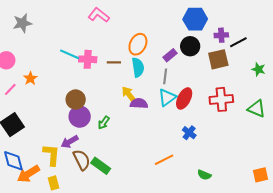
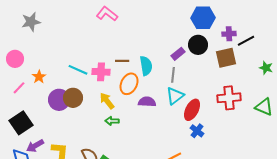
orange ellipse: (138, 44) -> (129, 84), moved
cyan line: (70, 54) -> (78, 70), moved
pink cross: (88, 59) -> (101, 72), moved
yellow arrow: (129, 94) -> (107, 101), moved
red ellipse: (184, 98) -> (192, 110), moved
brown circle: (76, 99) -> (73, 98), moved
purple circle: (80, 117) -> (59, 100), moved
green arrow: (104, 123) -> (112, 121), turned 56
purple arrow: (70, 142) -> (35, 146), moved

